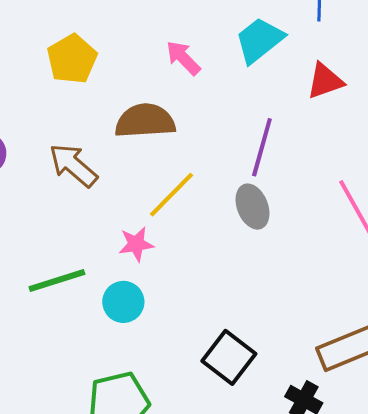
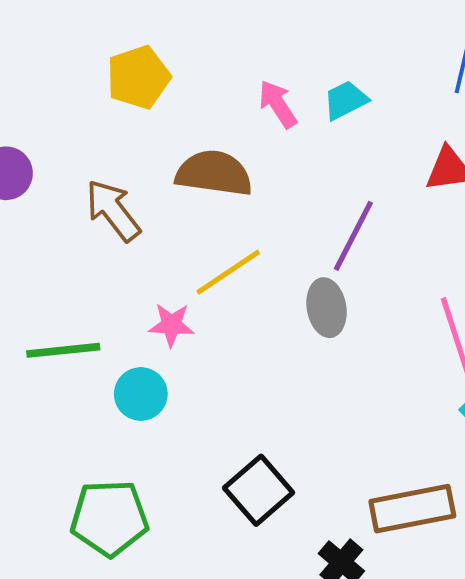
cyan trapezoid: (259, 40) -> (346, 100), moved, size x0.7

